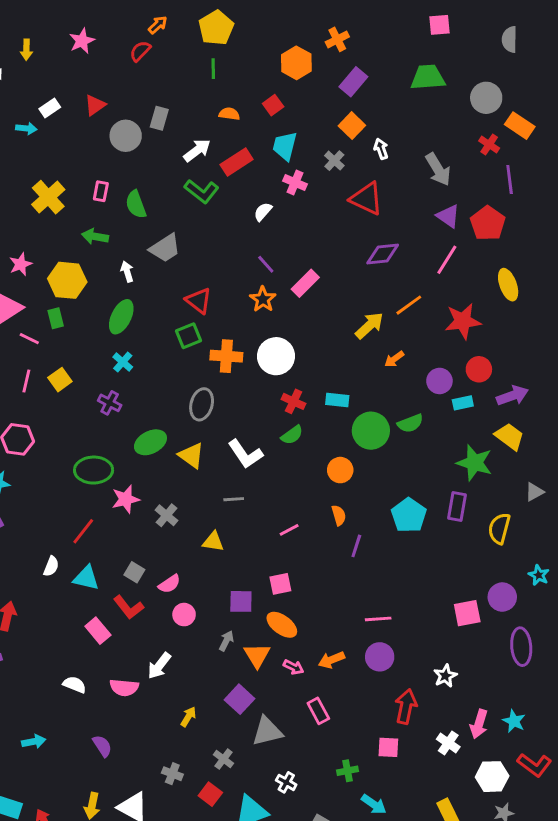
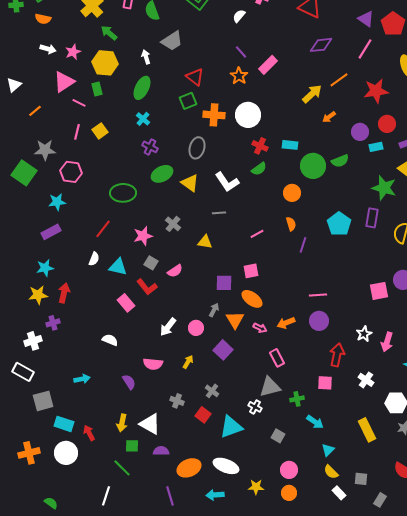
green arrow: (95, 236) -> (109, 33), moved, turned 30
purple cross: (110, 403) -> (150, 147), moved
pink star: (126, 499) -> (143, 236), moved
red line: (83, 531) -> (103, 229), moved
pink circle: (184, 615) -> (196, 328), moved
pink semicircle: (124, 688) -> (153, 364), moved
pink arrow: (479, 724) -> (387, 342), moved
gray triangle: (267, 731) -> (270, 387), moved

